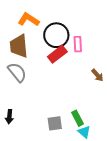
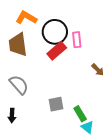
gray semicircle: (17, 72) -> (19, 85), moved
gray square: (55, 123) -> (56, 104), moved

